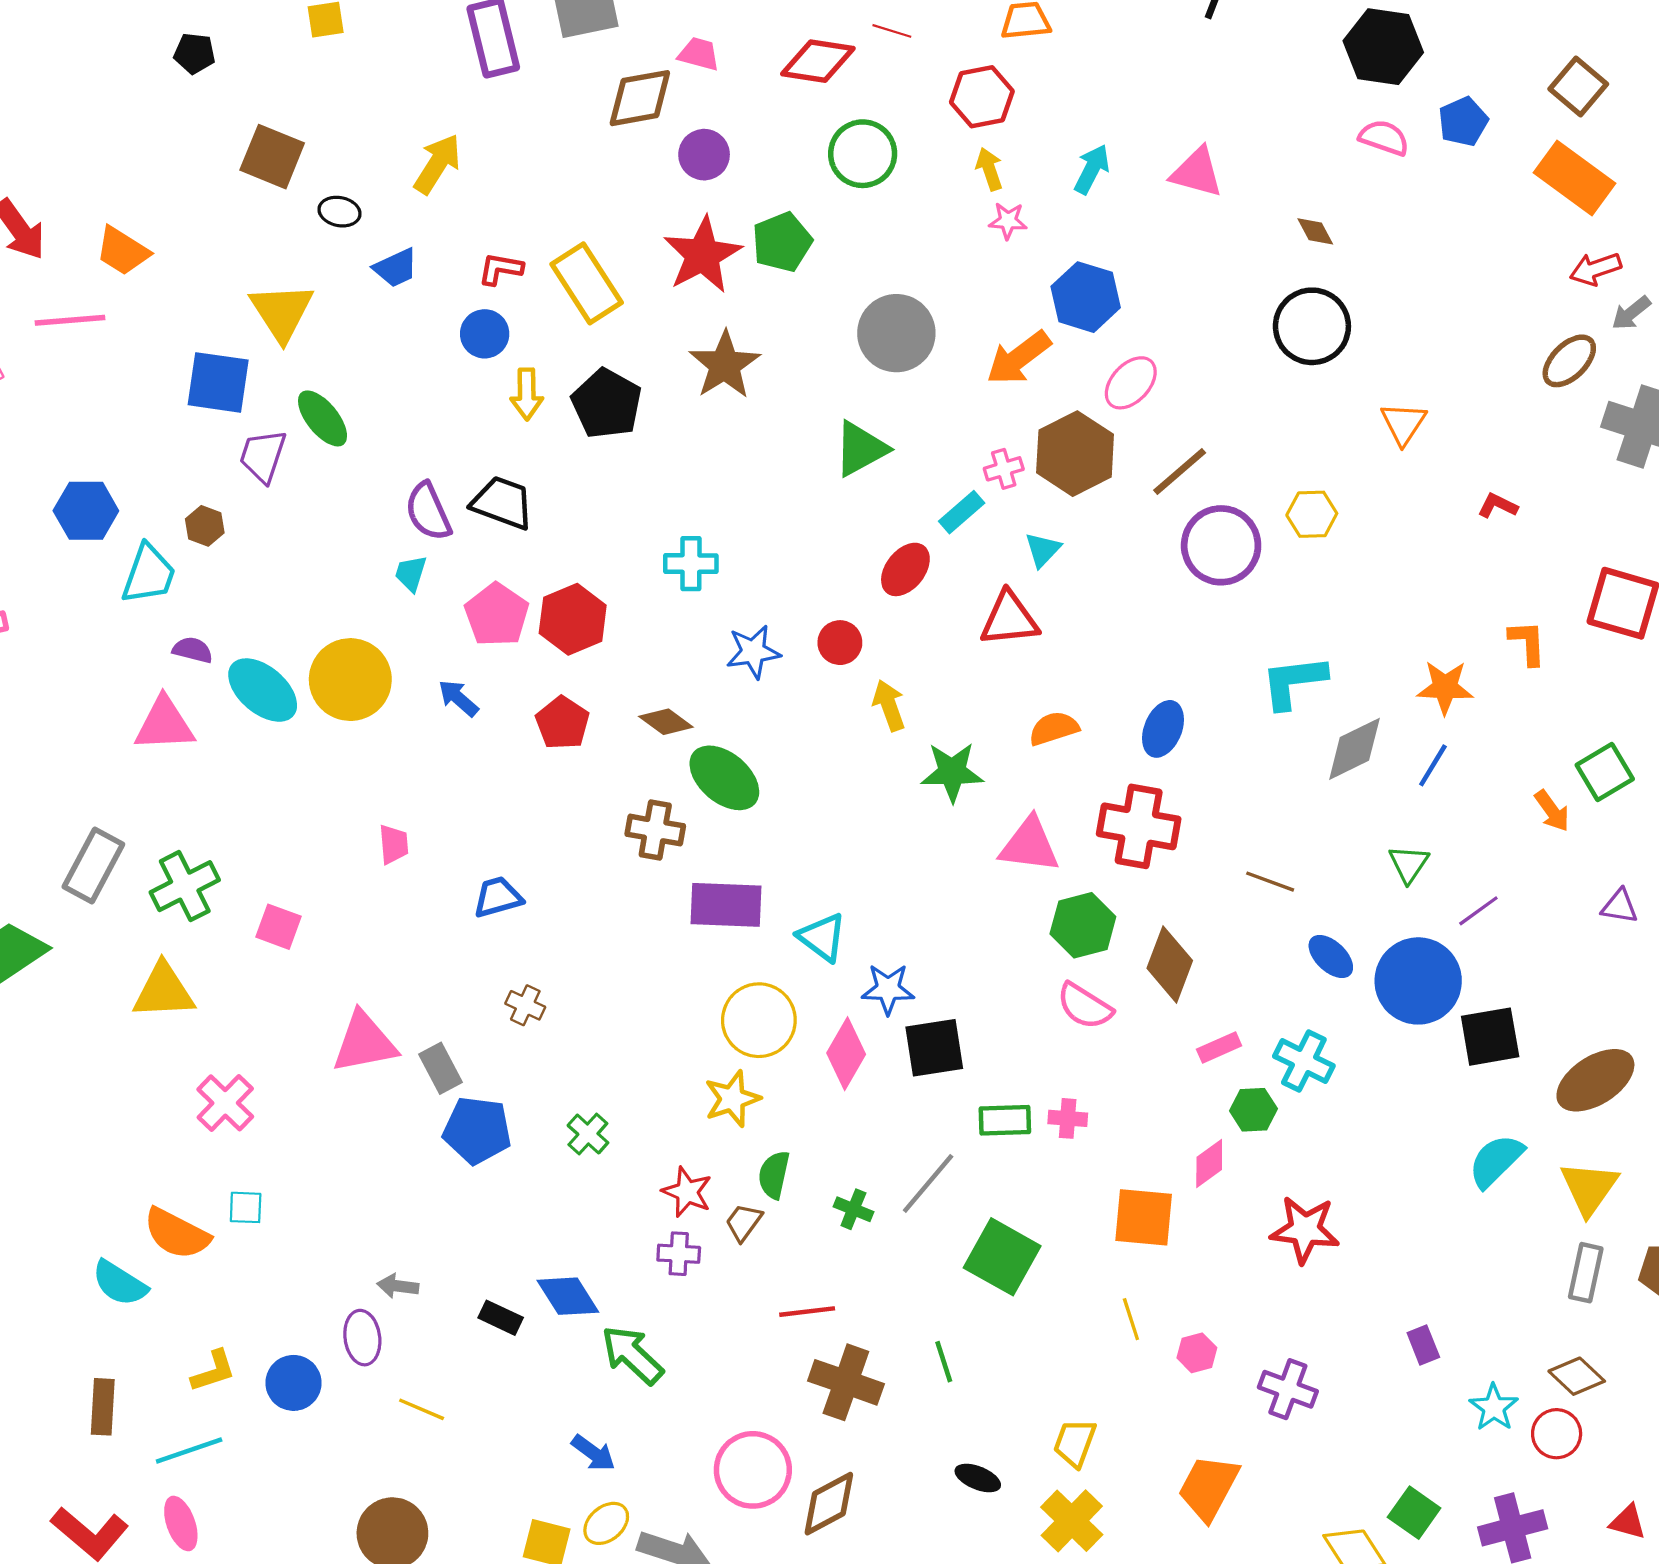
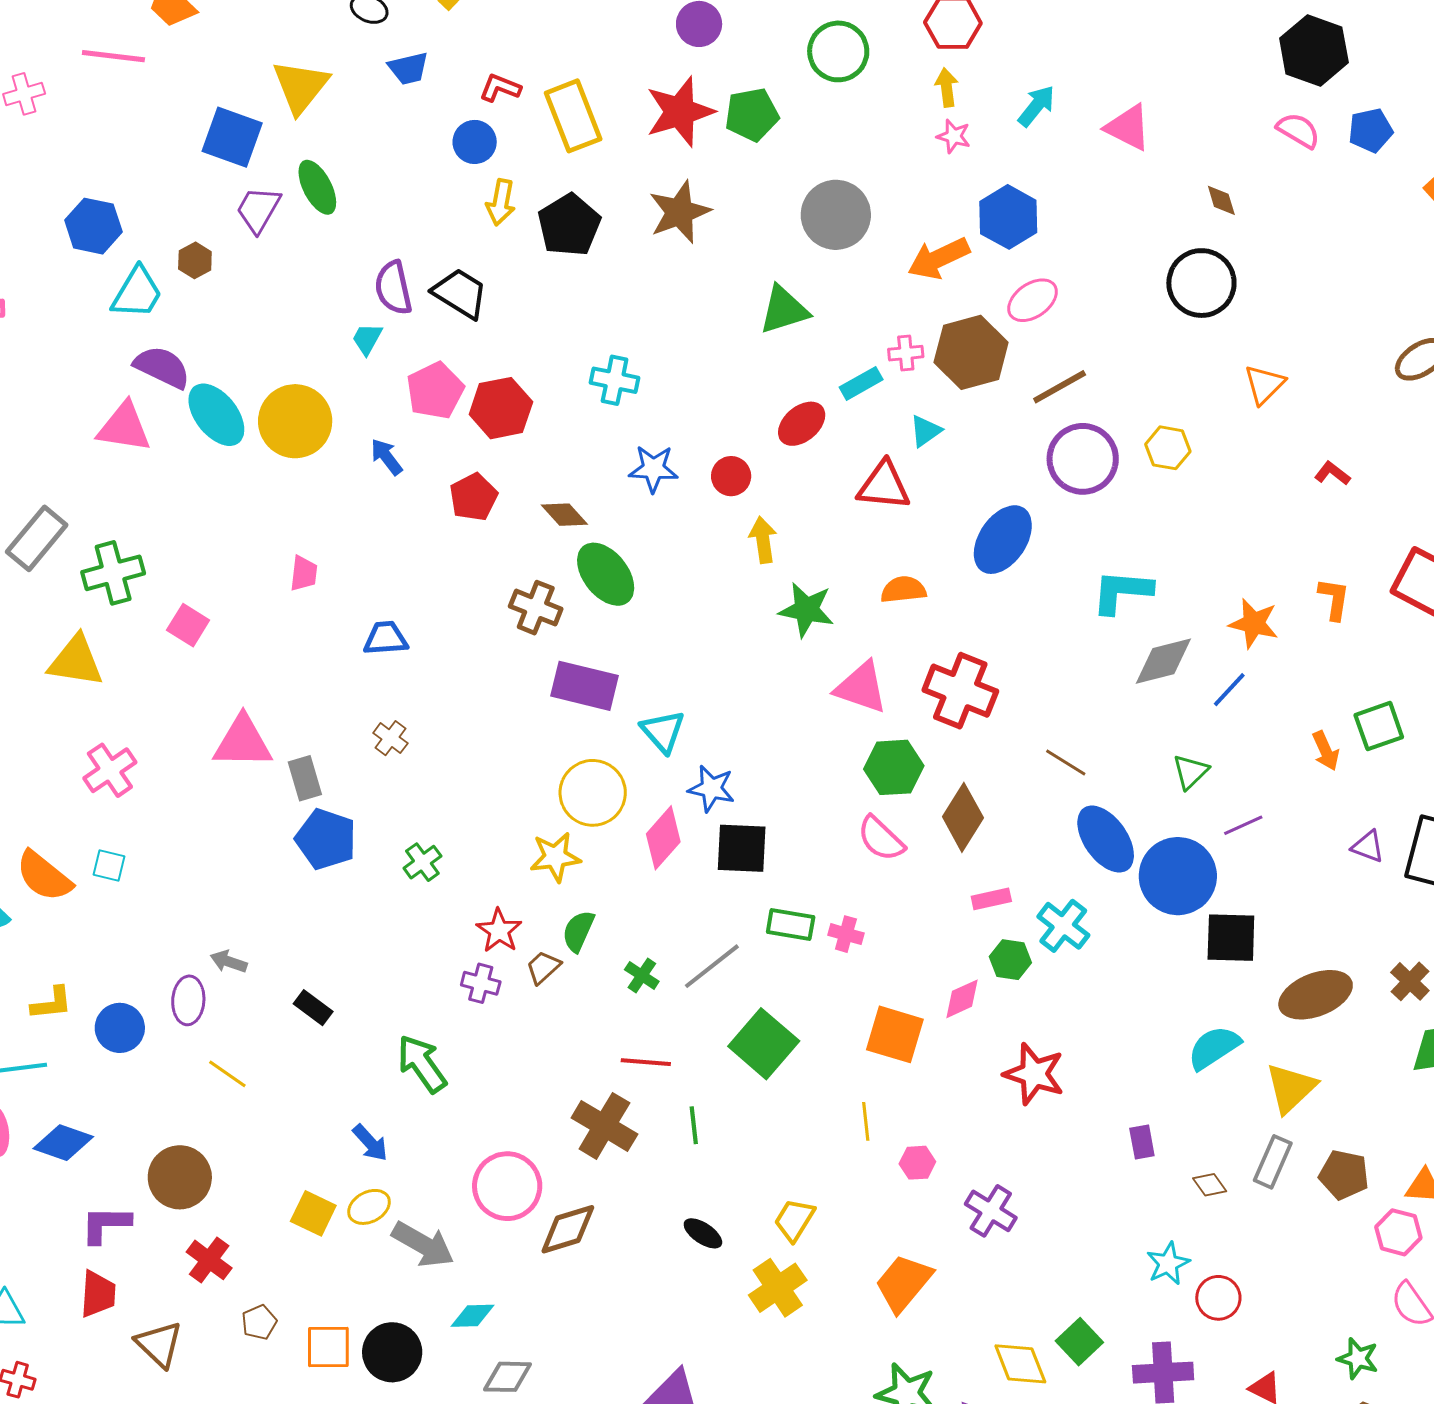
purple semicircle: (193, 650) -> (162, 367), size x1.6
blue ellipse: (1163, 729) -> (1003, 540), moved, size x1.4
blue ellipse: (1331, 956) -> (1106, 839), size x1.6
blue diamond: (568, 1296) -> (63, 1143), moved, turned -50
red line: (807, 1312) -> (646, 1062), moved
purple rectangle: (1423, 1345) -> (1142, 1142), moved
brown diamond: (1577, 1376) -> (1210, 1185), moved, size x0.7

